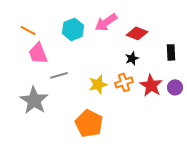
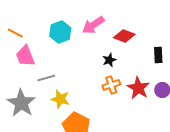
black star: (132, 58) -> (109, 60), moved
yellow star: (98, 84) -> (60, 99), moved, turned 30

